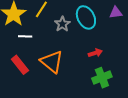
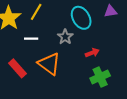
gray star: (62, 24) -> (65, 37), moved
white line: (25, 36) -> (31, 39), moved

